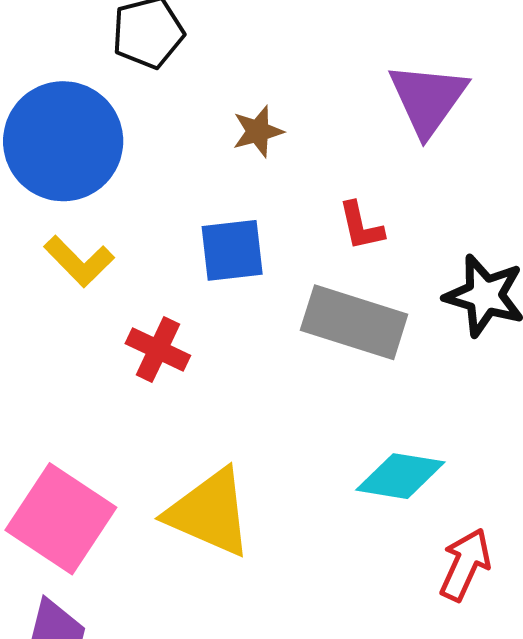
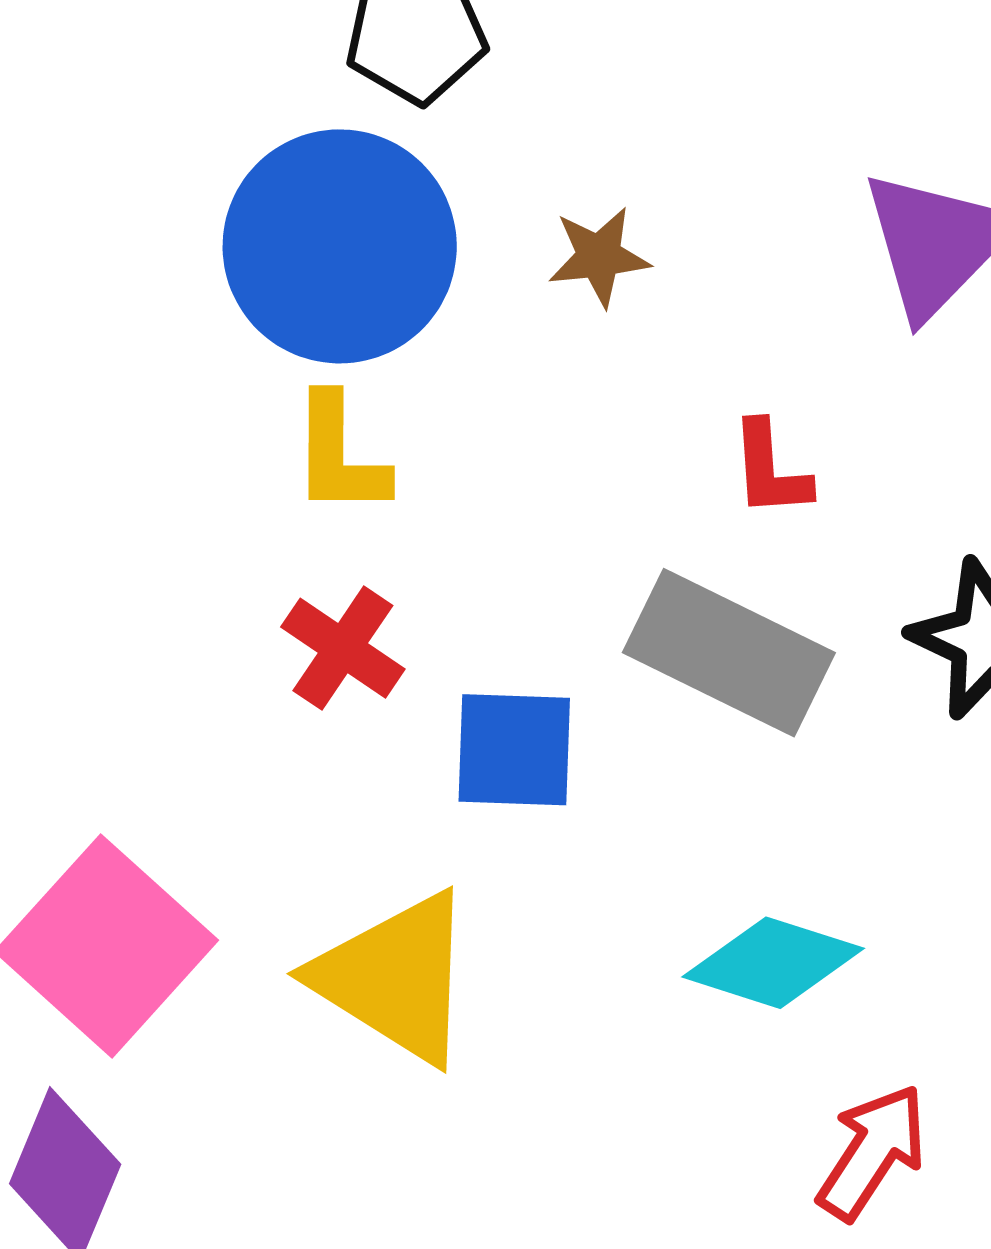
blue circle: (63, 141) -> (340, 246), moved
blue square: (232, 250) -> (514, 750), moved
yellow L-shape: (79, 261) -> (339, 455), moved, turned 36

